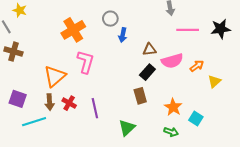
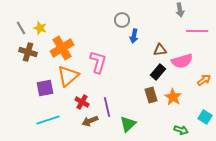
yellow star: (20, 10) -> (40, 28), moved
orange cross: (73, 30) -> (62, 48), moved
orange arrow: (197, 66) -> (204, 80), moved
purple square: (18, 99) -> (45, 88), moved, turned -30
brown arrow: (50, 102) -> (90, 121), moved, turned 70
orange star: (173, 107) -> (173, 97), moved
green triangle: (127, 128) -> (128, 124), moved

